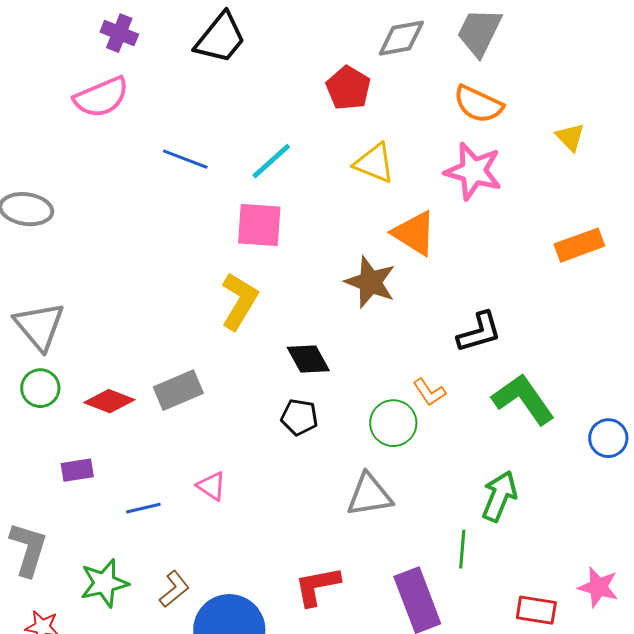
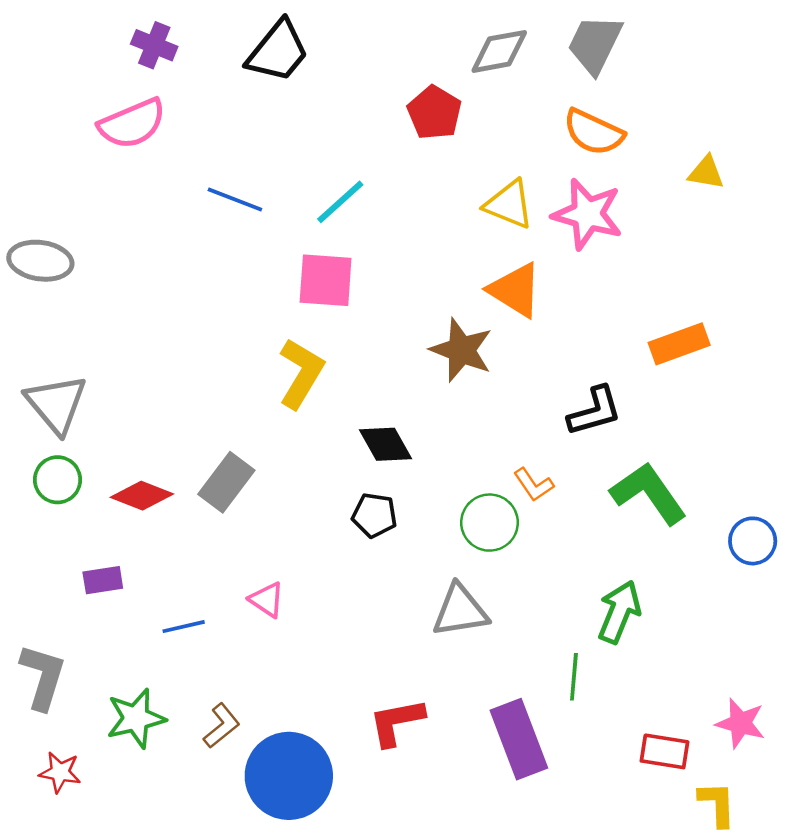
yellow triangle: (570, 137) -> (706, 173), turned -36
yellow triangle: (374, 163) -> (509, 204), moved
orange rectangle: (579, 245) -> (679, 344), moved
gray rectangle: (178, 390) -> (226, 482), turned -30

